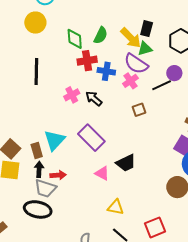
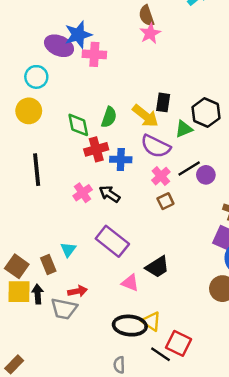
green triangle: (145, 49) -> (184, 129), moved
purple circle: (174, 73) -> (206, 175), moved
pink cross: (130, 81) -> (161, 176), moved
cyan triangle: (54, 140) -> (68, 250), size x0.6
black arrow: (39, 169) -> (38, 294), moved
yellow triangle: (116, 207) -> (151, 321), turned 30
black ellipse: (38, 209) -> (130, 326), moved
red square: (155, 227) -> (179, 343), moved, turned -35

